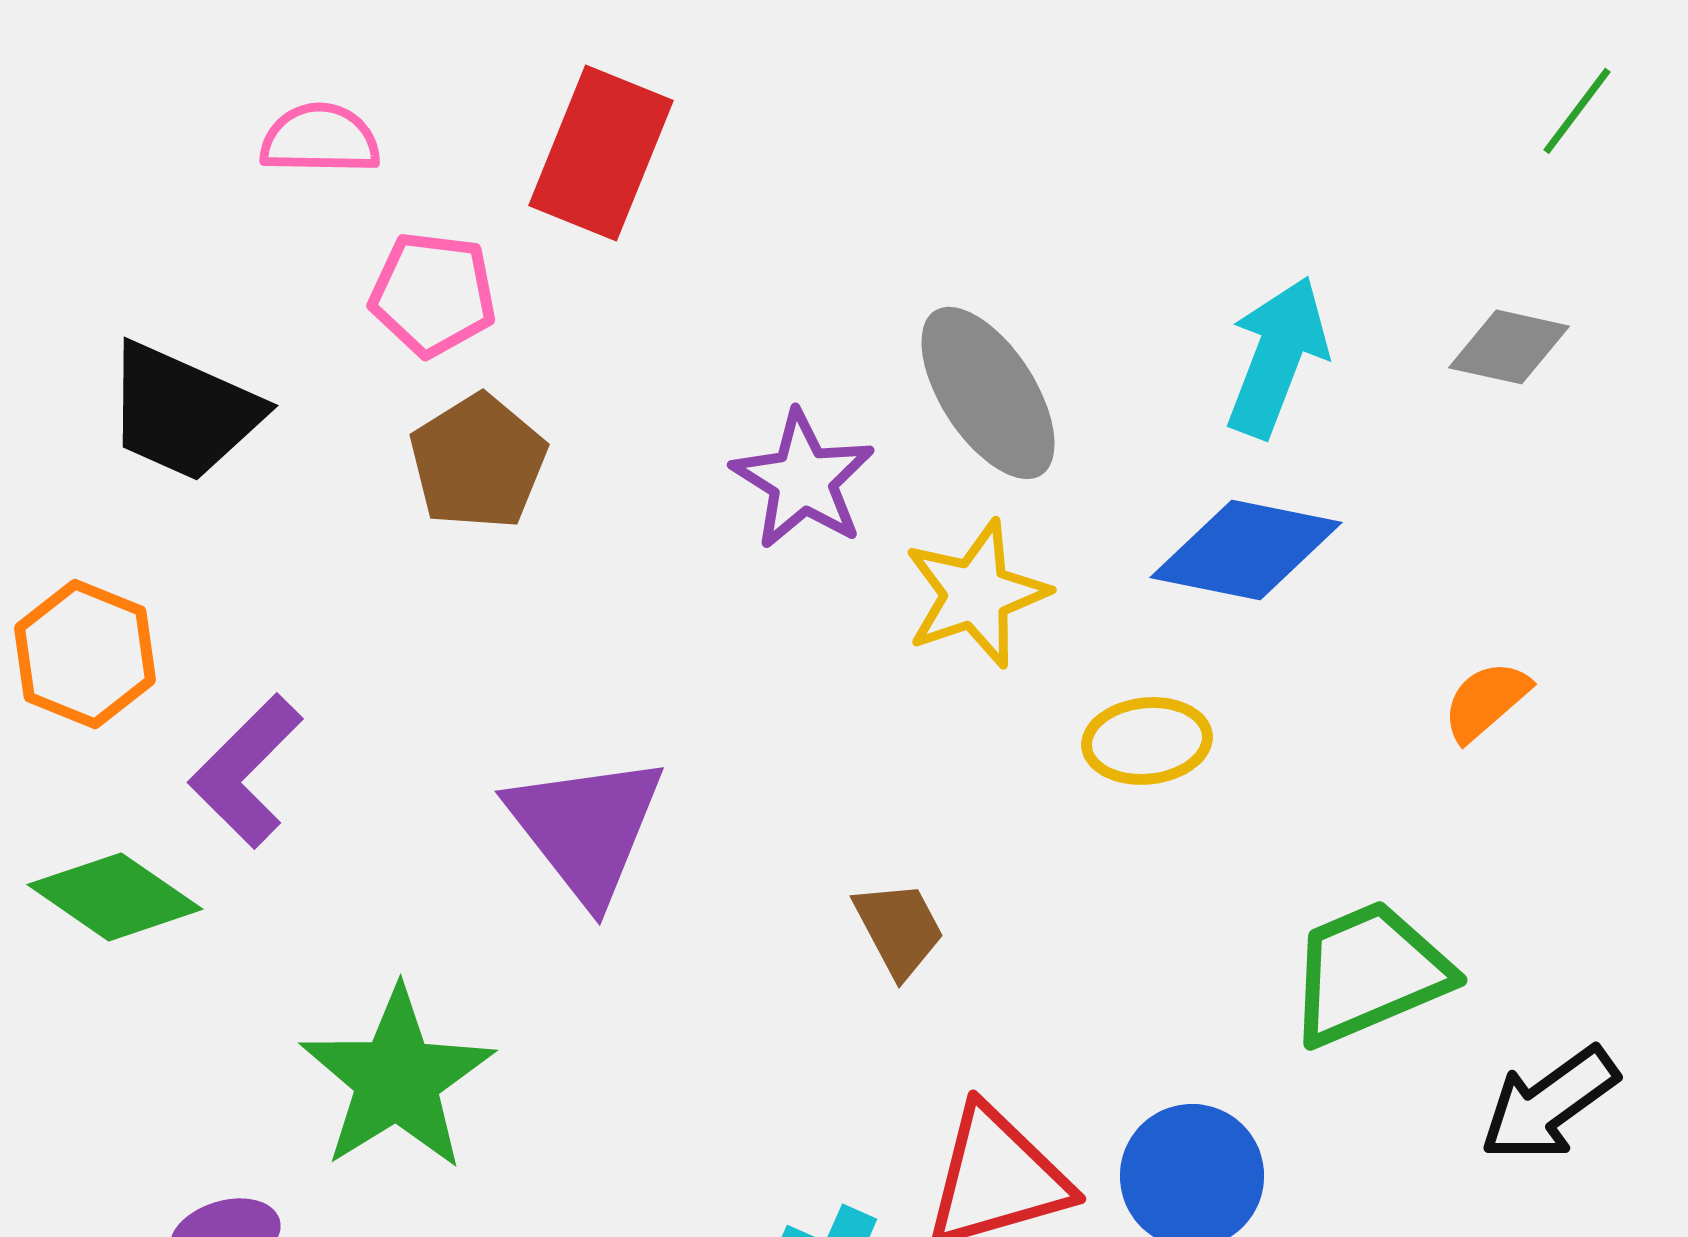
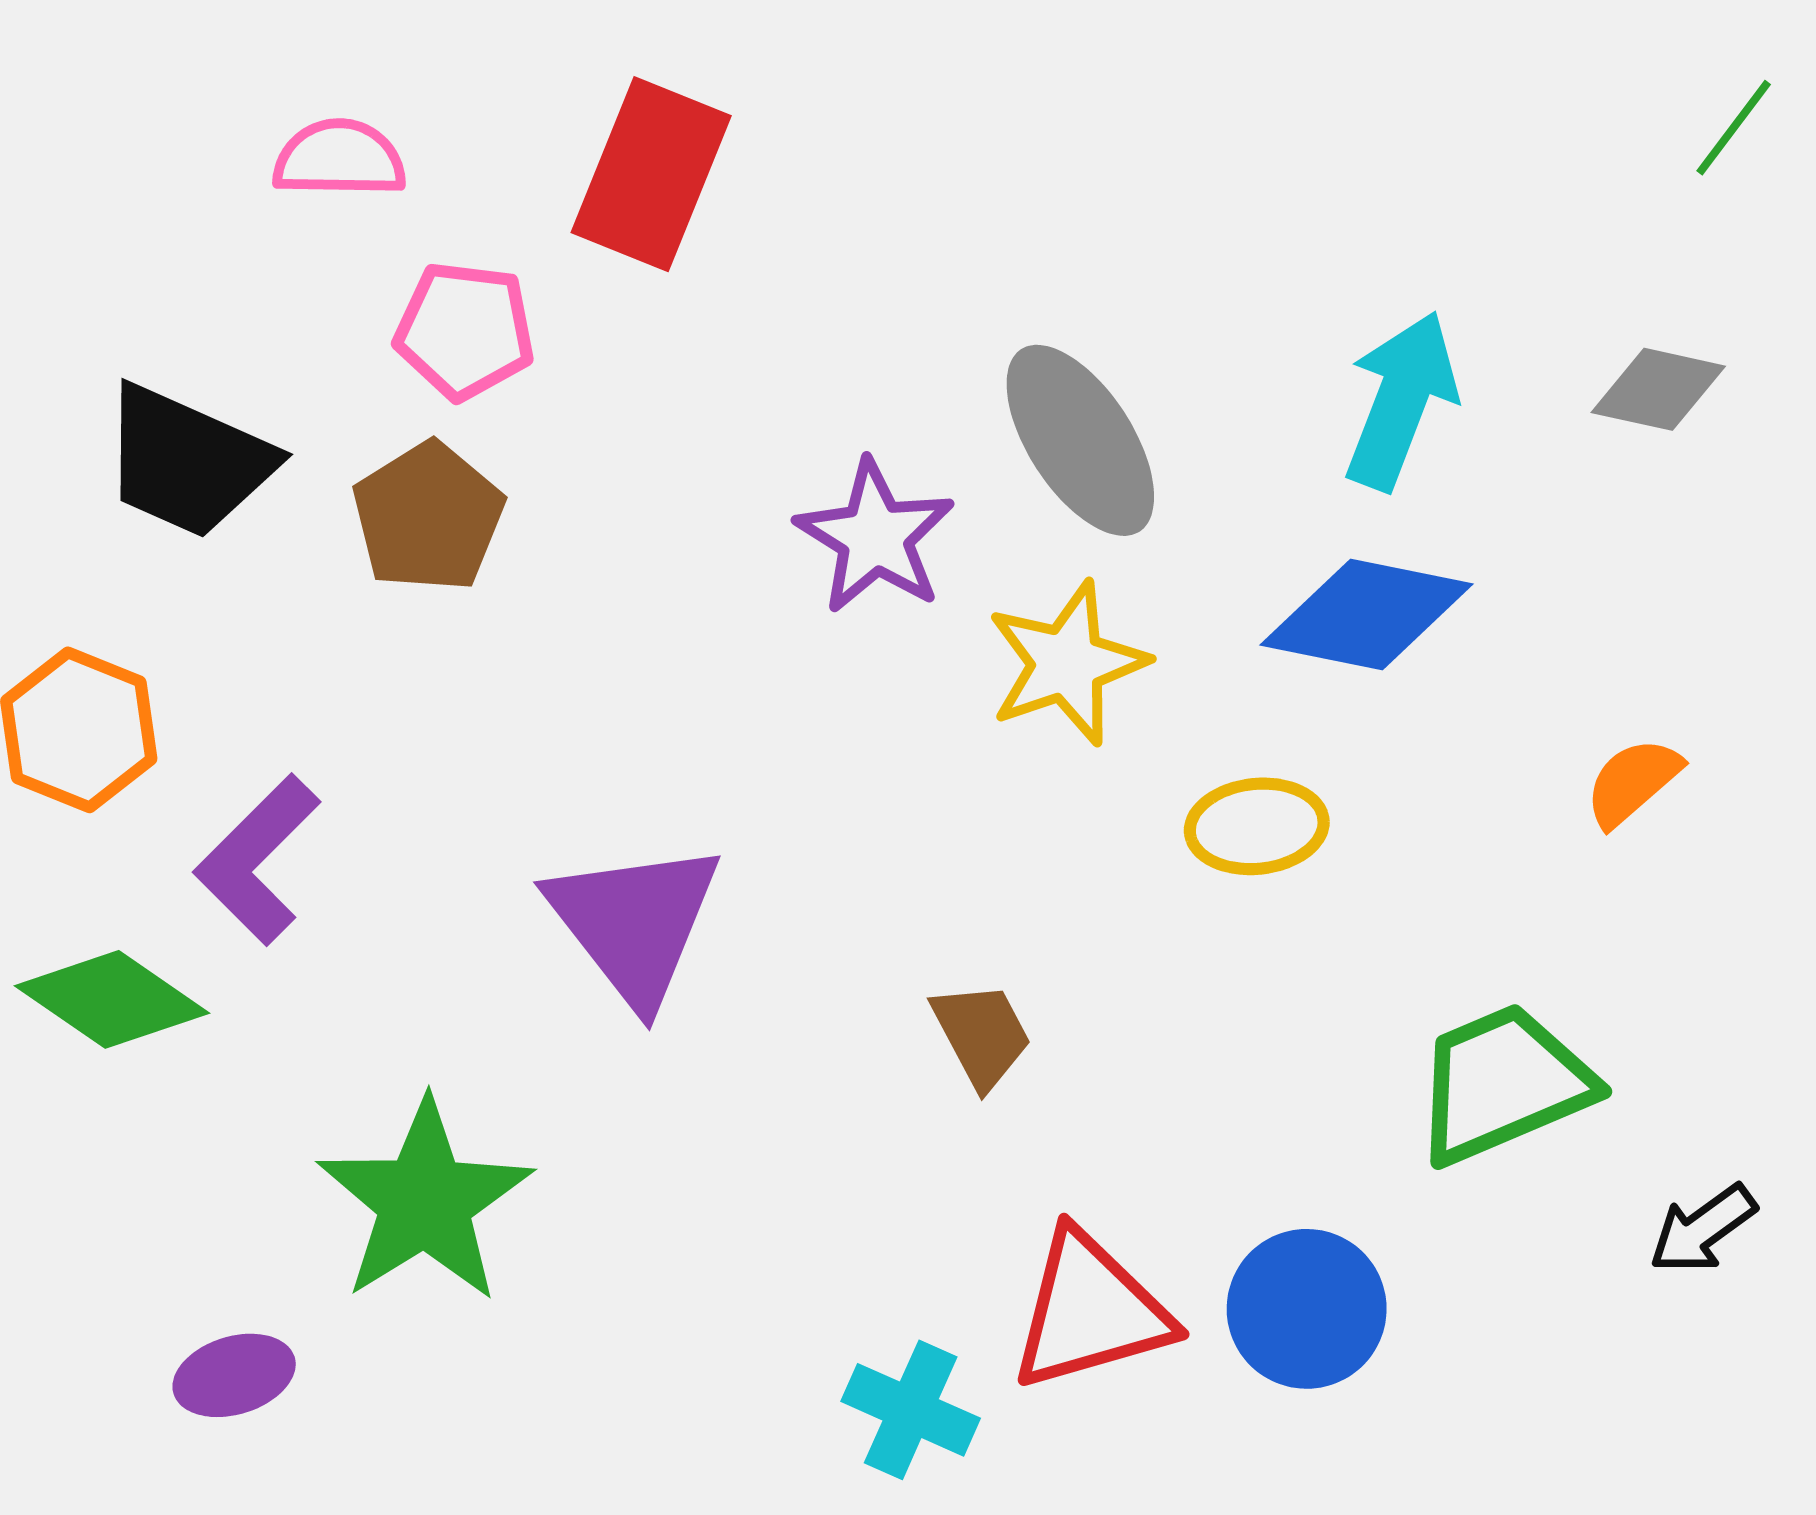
brown pentagon: (478, 462) -> (428, 517), moved
black arrow: (1549, 1104) -> (1703, 1229), size x0.7

